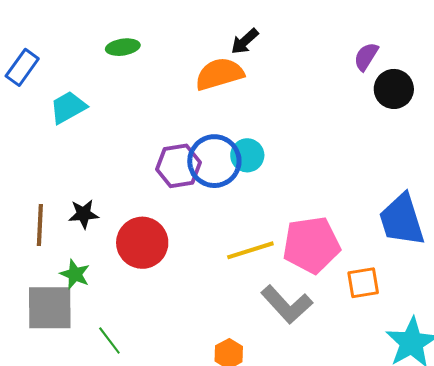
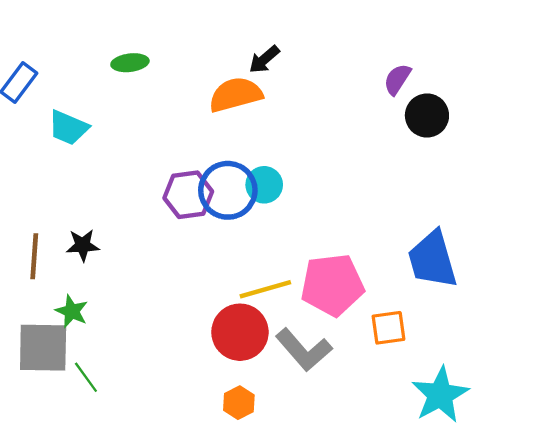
cyan trapezoid: (68, 107) -> (68, 128), turned -129
red circle: (142, 243) -> (240, 332), moved
green line: (109, 341) -> (86, 377), moved

